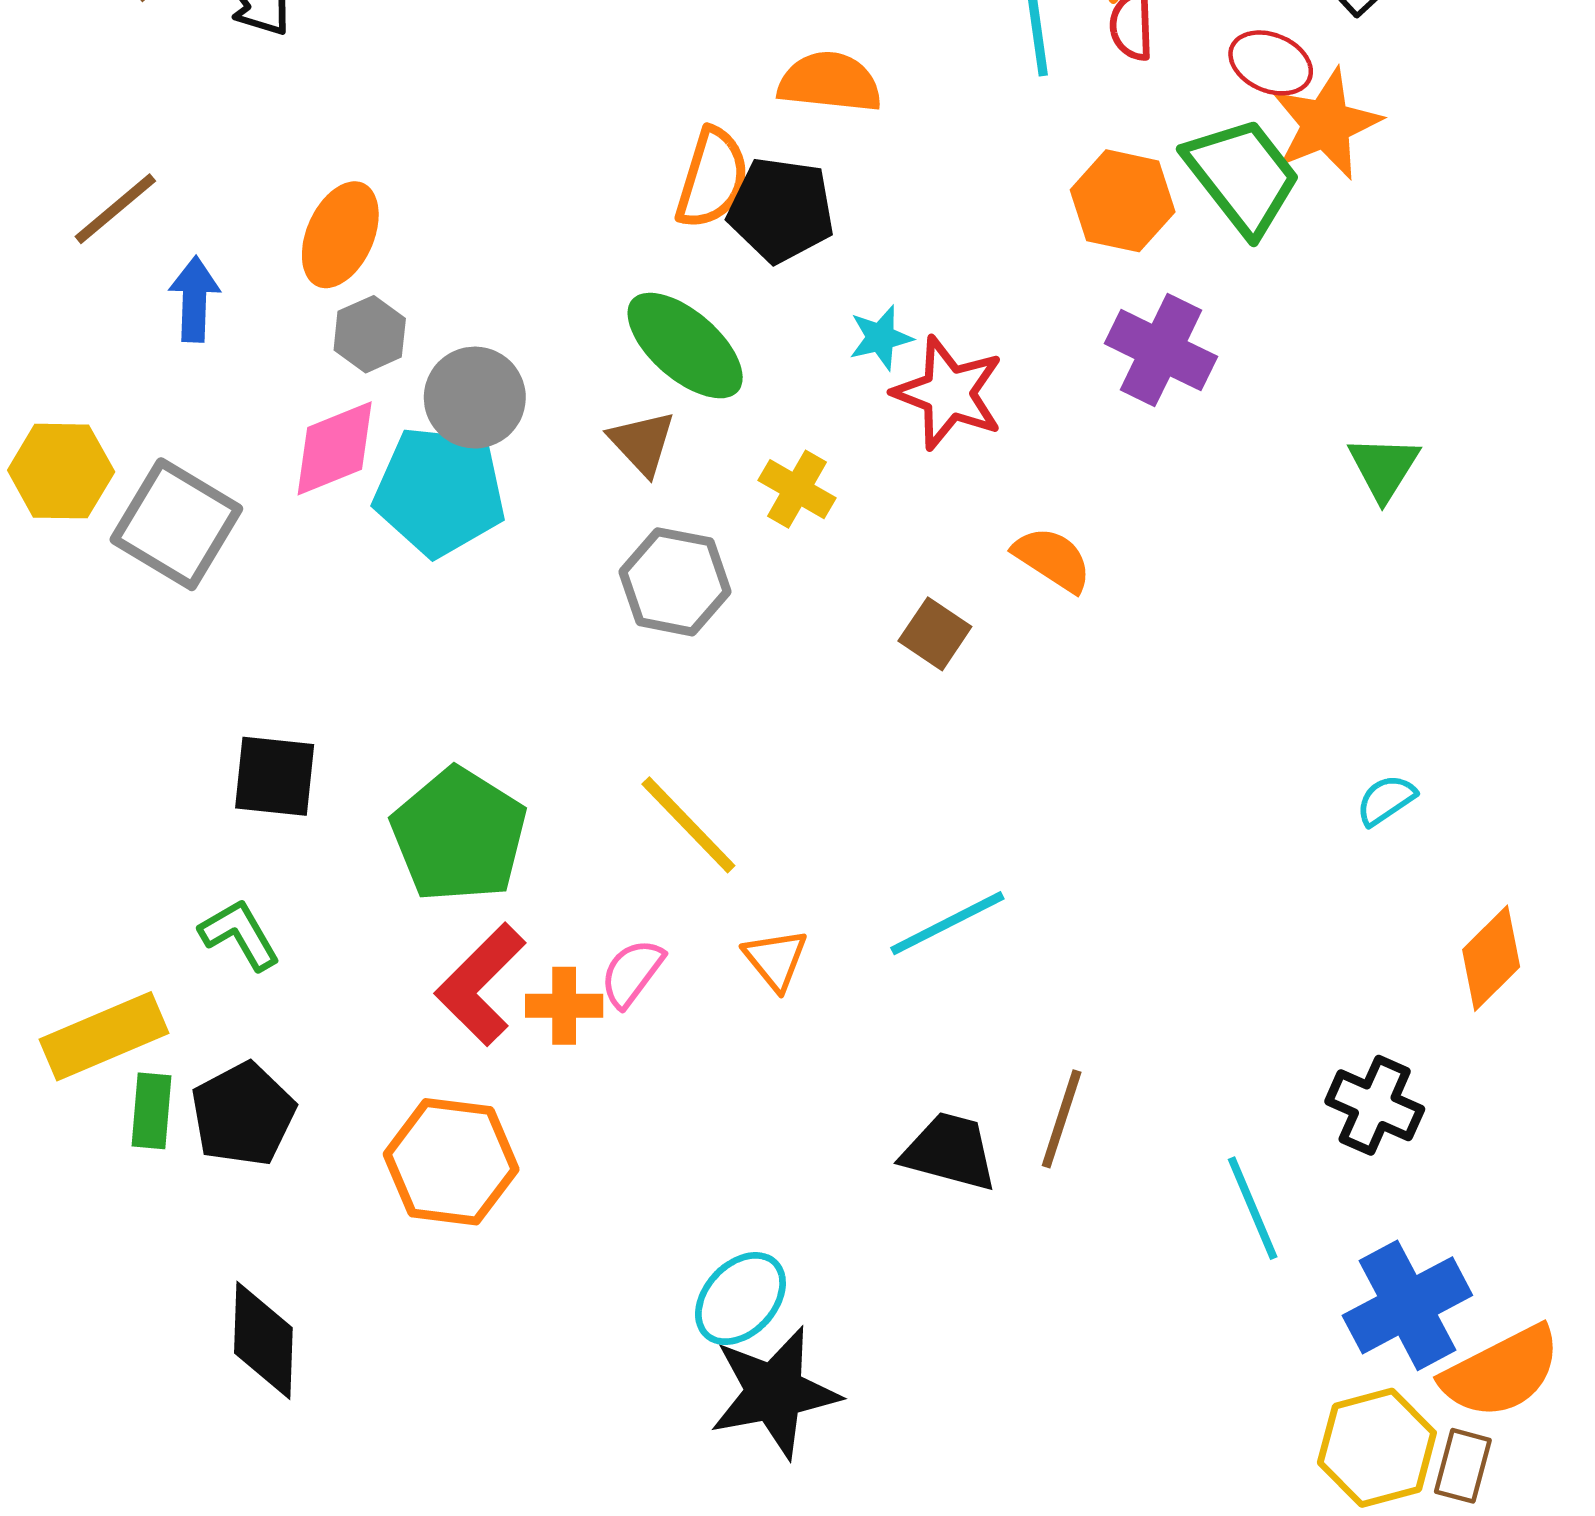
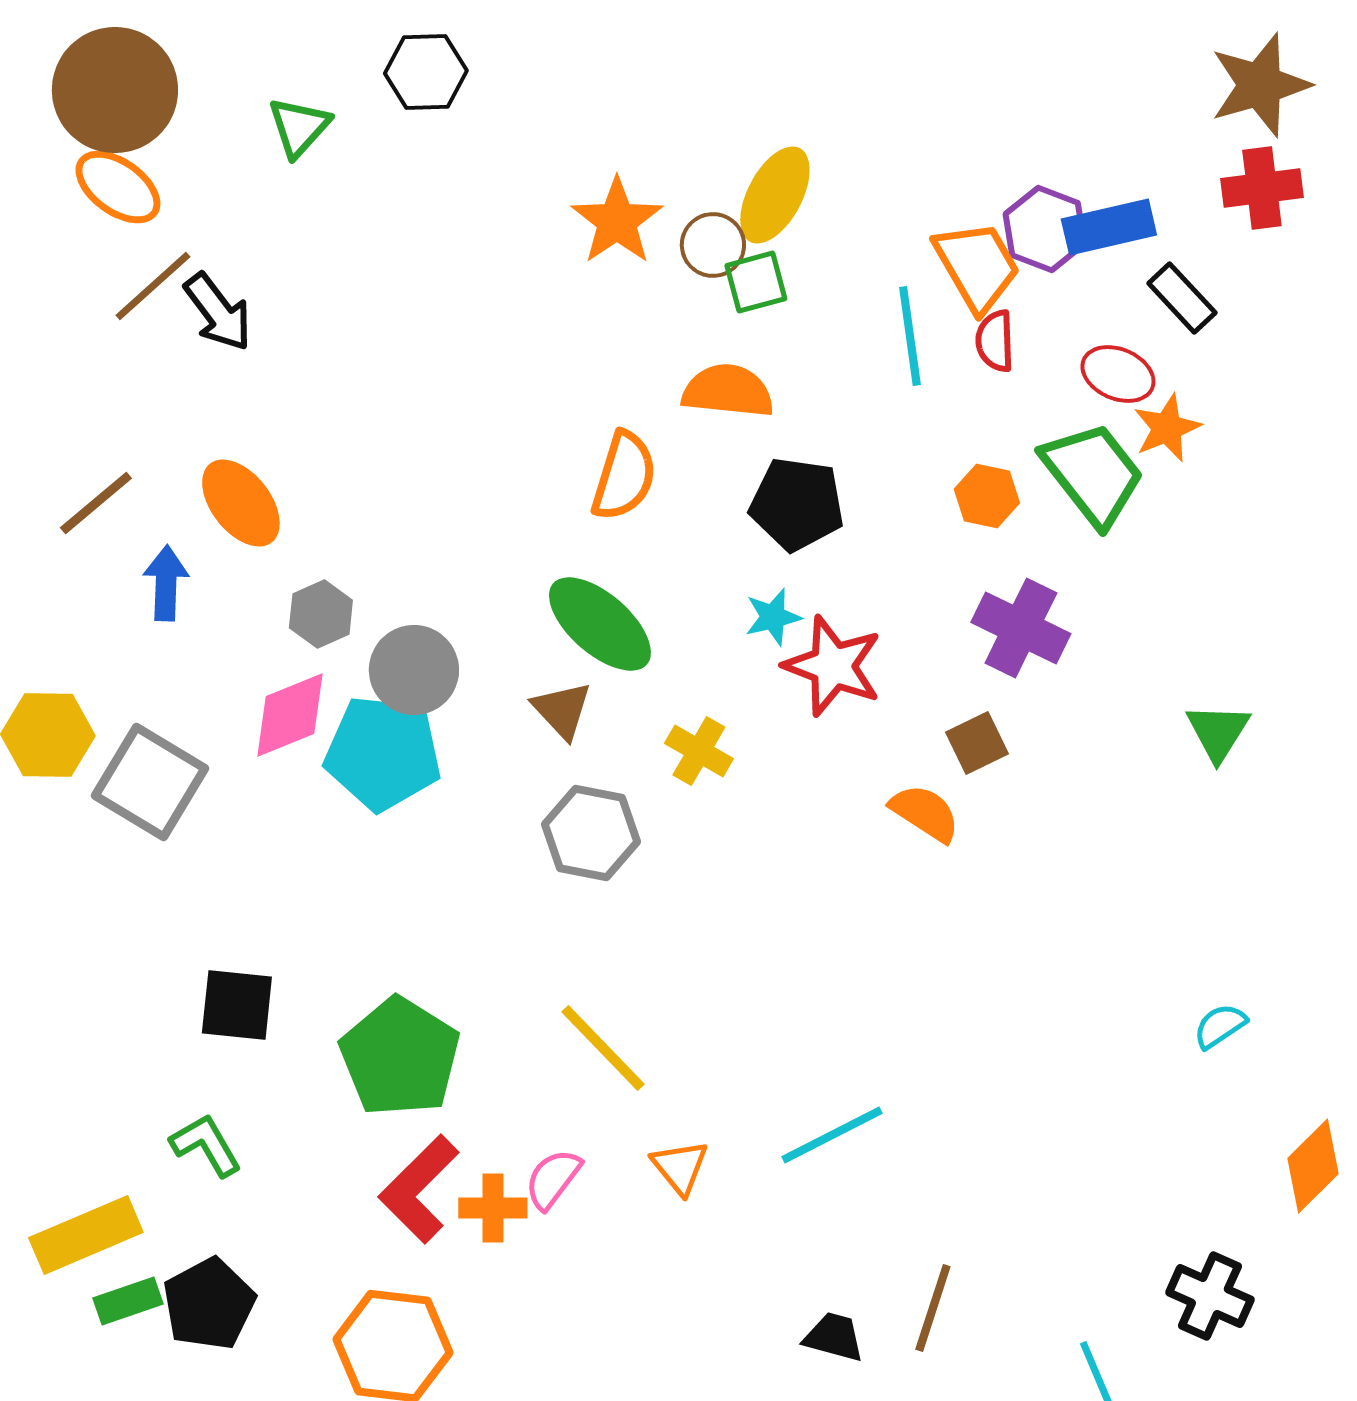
orange star: (1326, 124) -> (1167, 428), size x0.7
orange hexagon: (1123, 201) -> (987, 496), size x0.7
black pentagon: (781, 210) -> (797, 504), moved
orange ellipse: (340, 235) -> (241, 503), moved, turned -62
brown square: (935, 634) -> (977, 743), moved, turned 30
green rectangle: (151, 1111) -> (128, 1301), turned 66
black trapezoid: (950, 1152) -> (834, 1337), size x0.7

